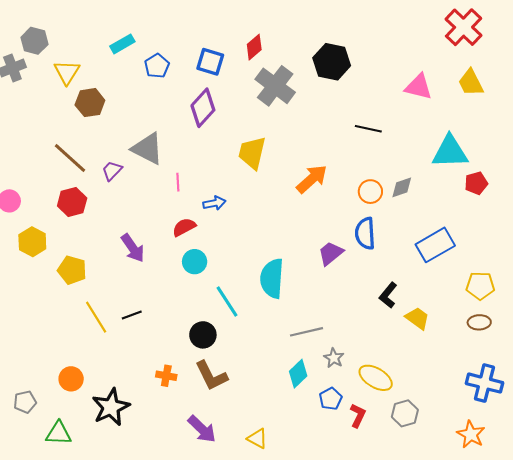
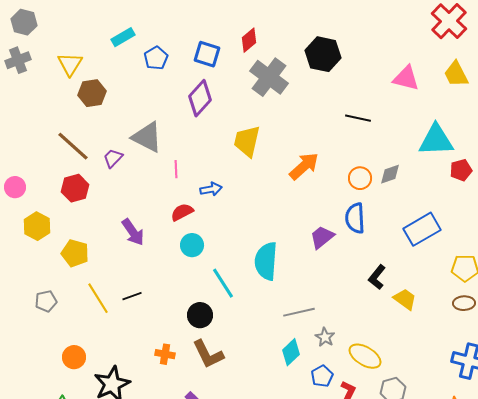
gray hexagon: (34, 41) -> (24, 22), moved
gray pentagon: (25, 402) -> (46, 301), moved

